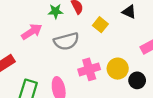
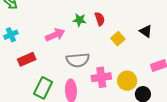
gray semicircle: (66, 41) -> (78, 60), moved

